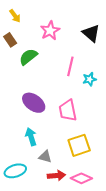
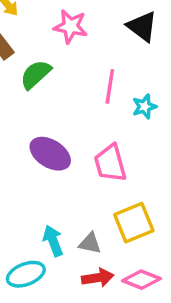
pink star: (50, 31) -> (71, 26), turned -30
cyan arrow: (31, 137) -> (53, 241), moved
gray triangle: (45, 157) -> (90, 243), moved

